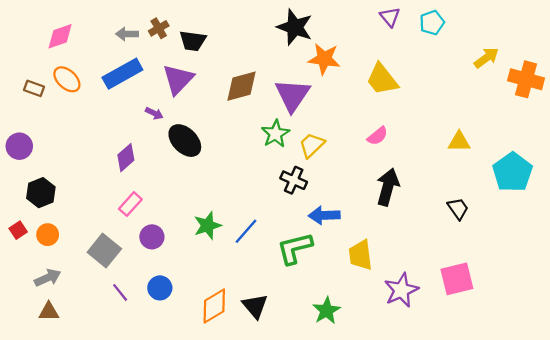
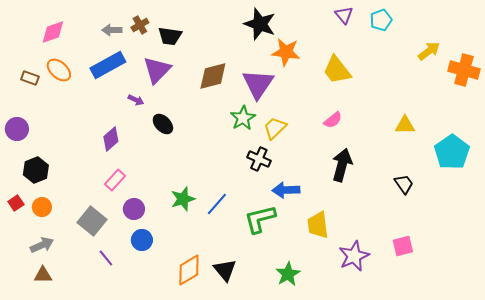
black ellipse: (185, 141) -> (163, 124), size x0.7
pink square: (457, 279) -> (403, 246), size x0.7
blue circle: (160, 288) -> (142, 240), moved

